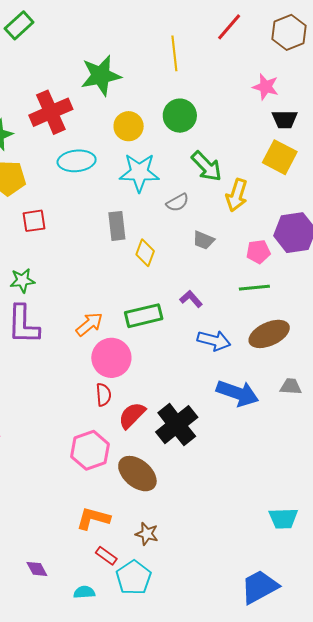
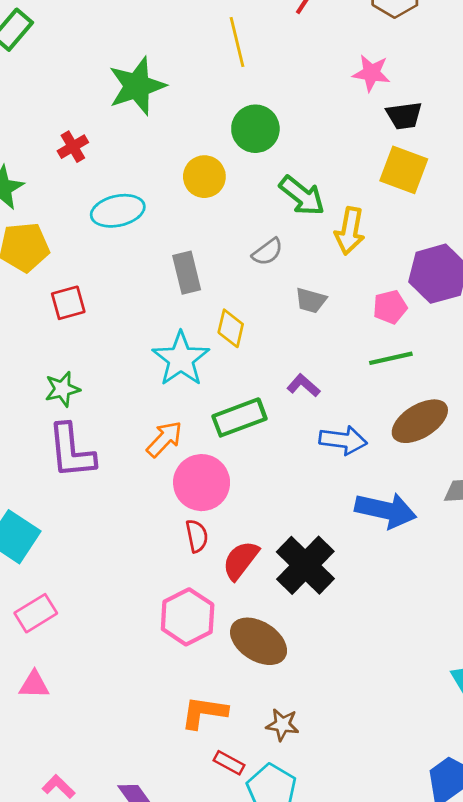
red cross: (51, 112) -> (73, 147), size x0.5
yellow circle: (129, 126) -> (204, 177), moved
cyan star: (139, 173) -> (181, 359), moved, turned -30
gray rectangle: (117, 226) -> (187, 273), moved

